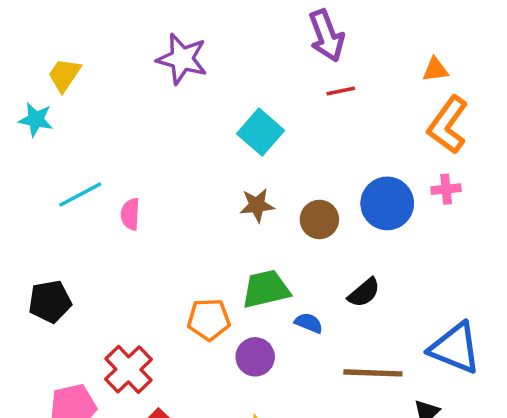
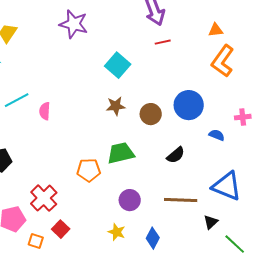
pink cross: (446, 189) -> (243, 117), moved
blue semicircle: (309, 323) -> (217, 135), moved
purple circle: (255, 357) -> (130, 200), moved

